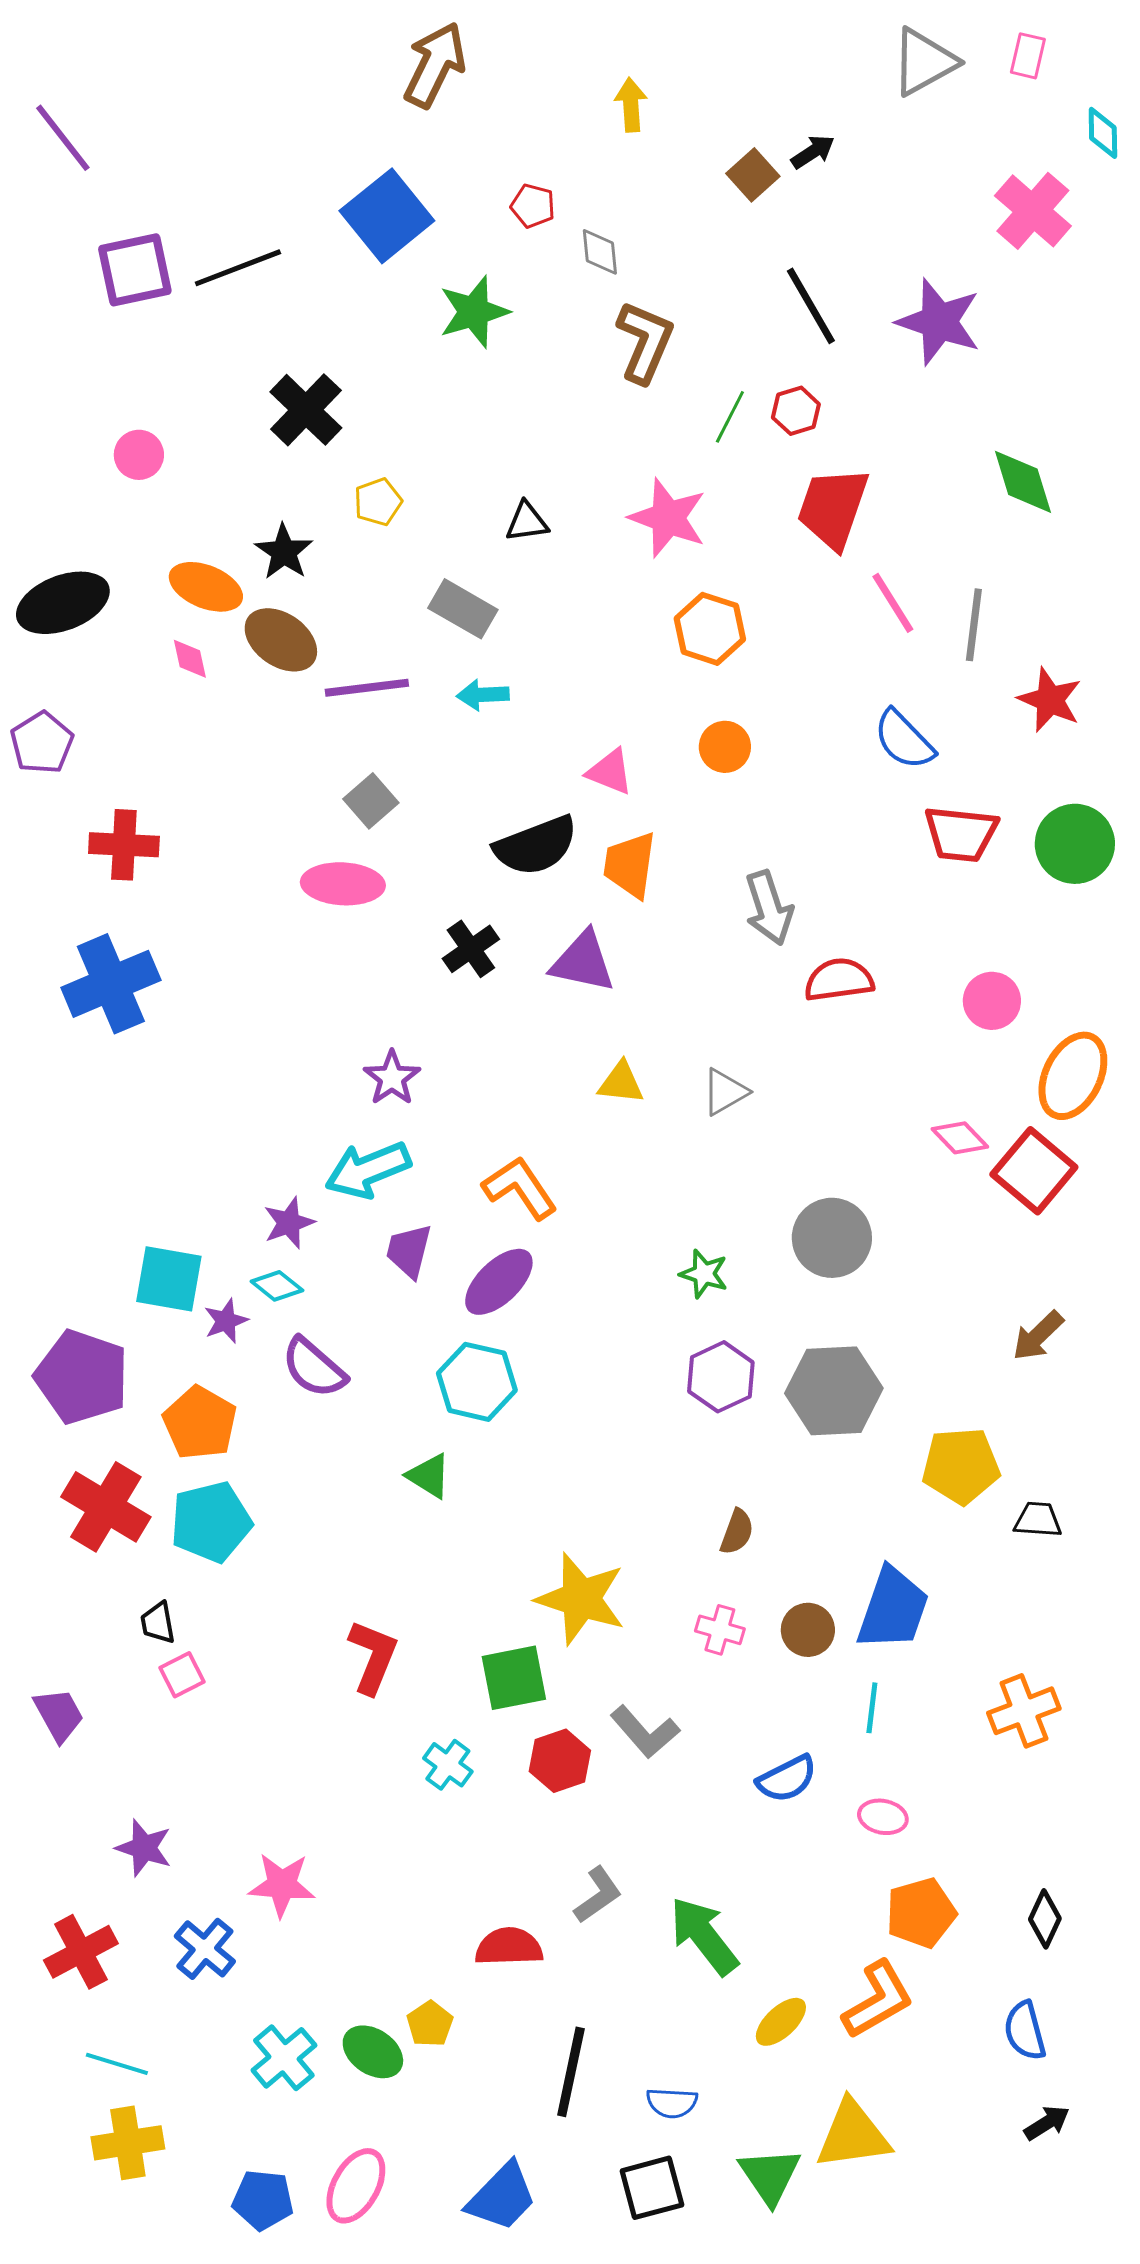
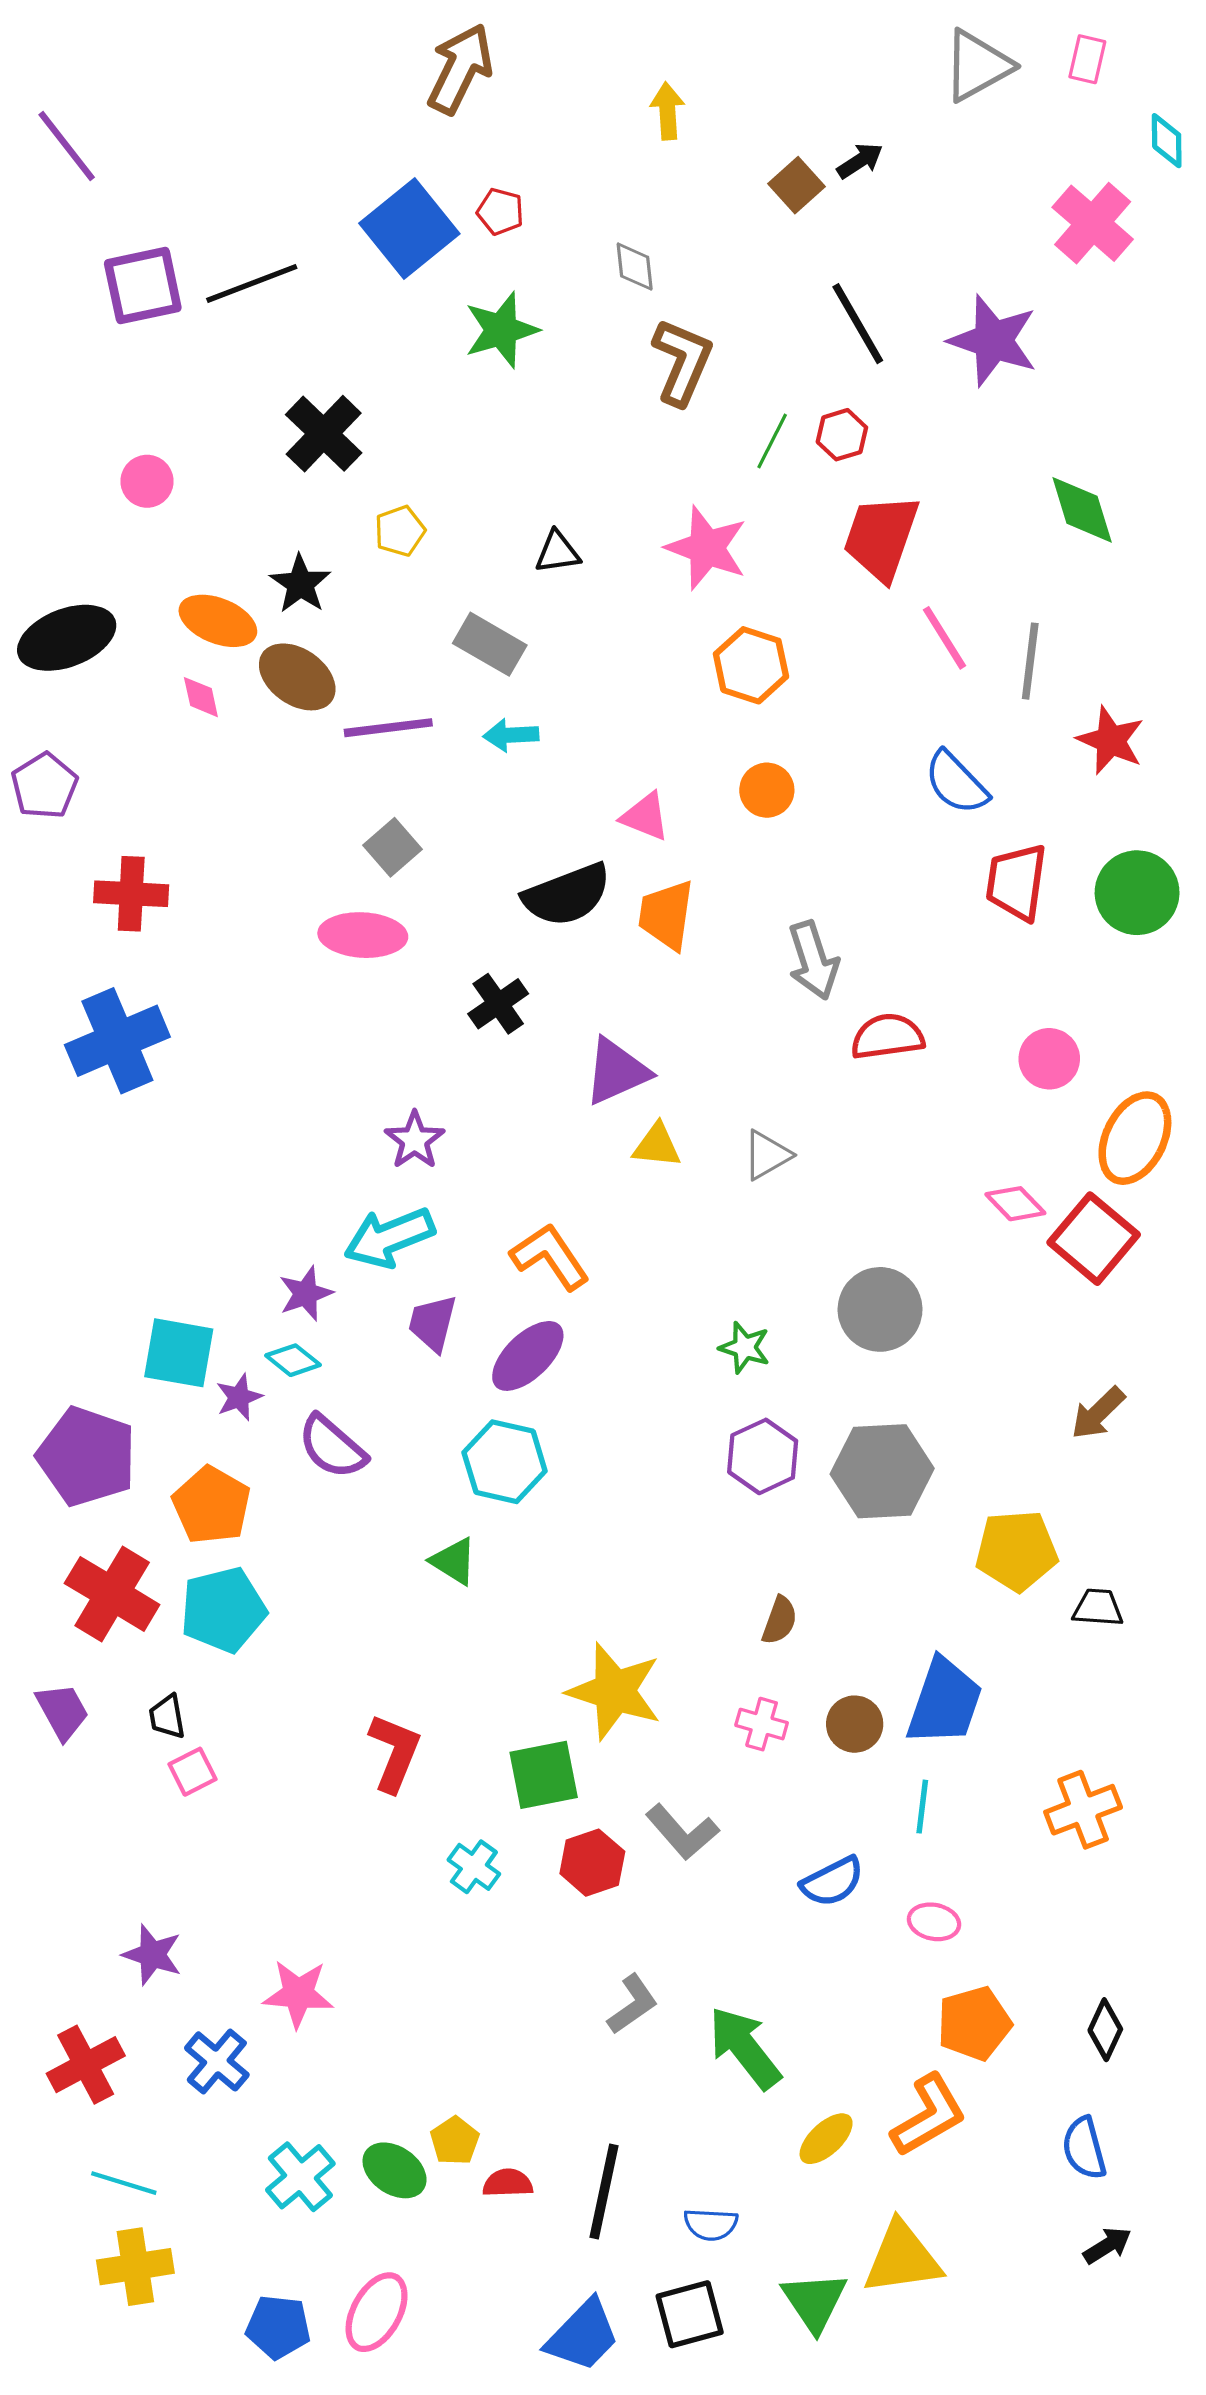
red pentagon: (533, 206) -> (500, 212), moved
red trapezoid: (961, 834) -> (1016, 882), turned 92
purple triangle: (583, 962) -> (617, 1071), moved, turned -36
purple trapezoid: (59, 1715) -> (62, 1711), moved
red semicircle: (509, 1947) -> (508, 2183), moved, size x0.7
blue trapezoid: (502, 2197) -> (583, 2335), moved

